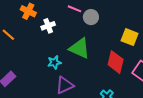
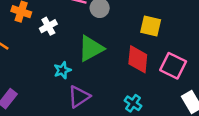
green triangle: (80, 48) -> (91, 48), turned -45

